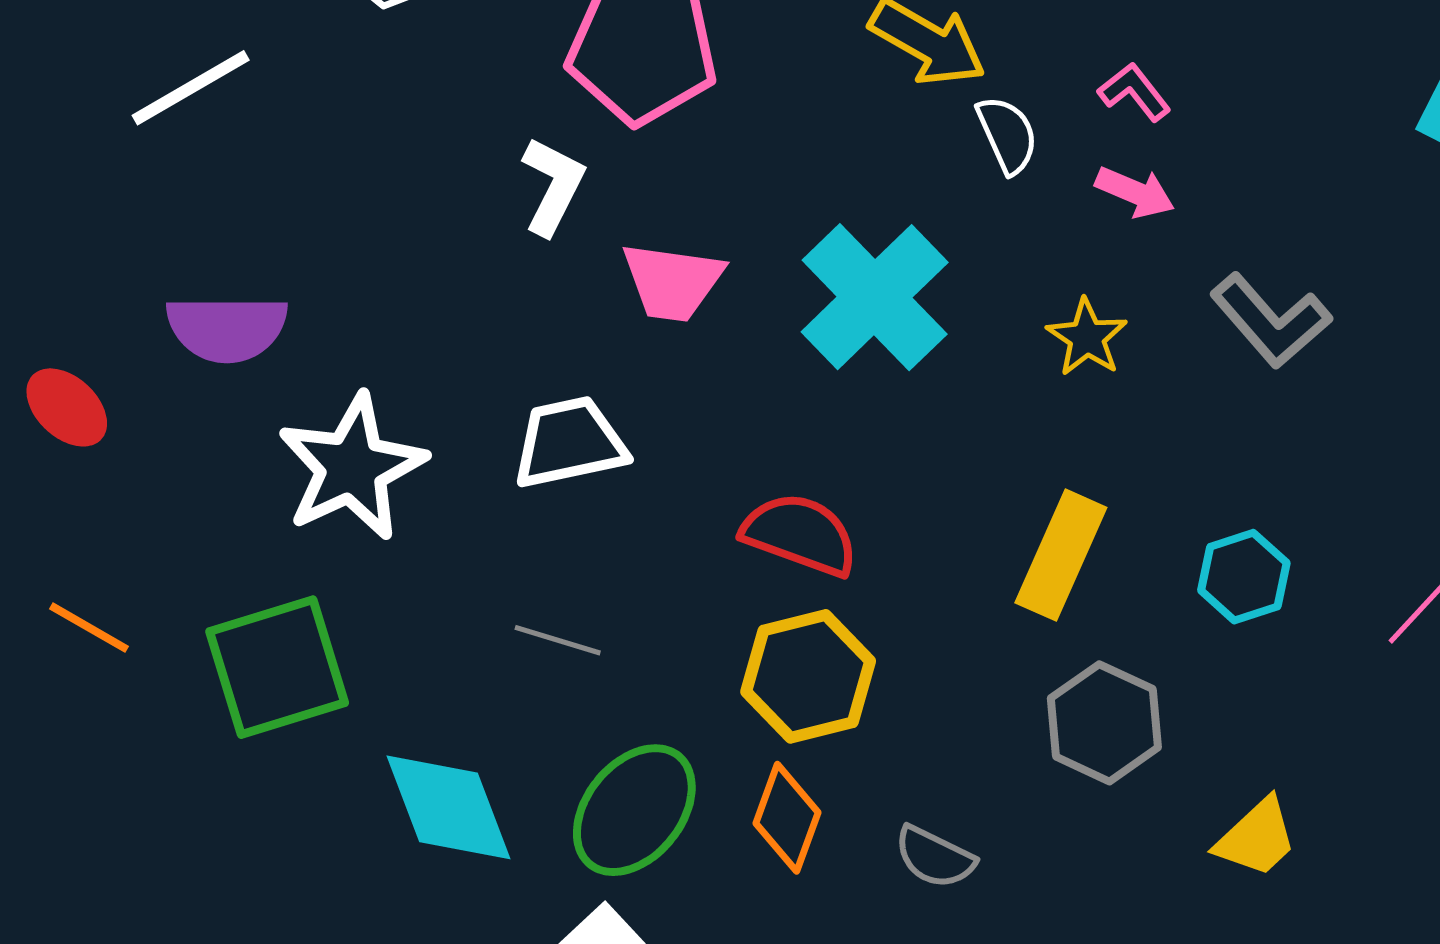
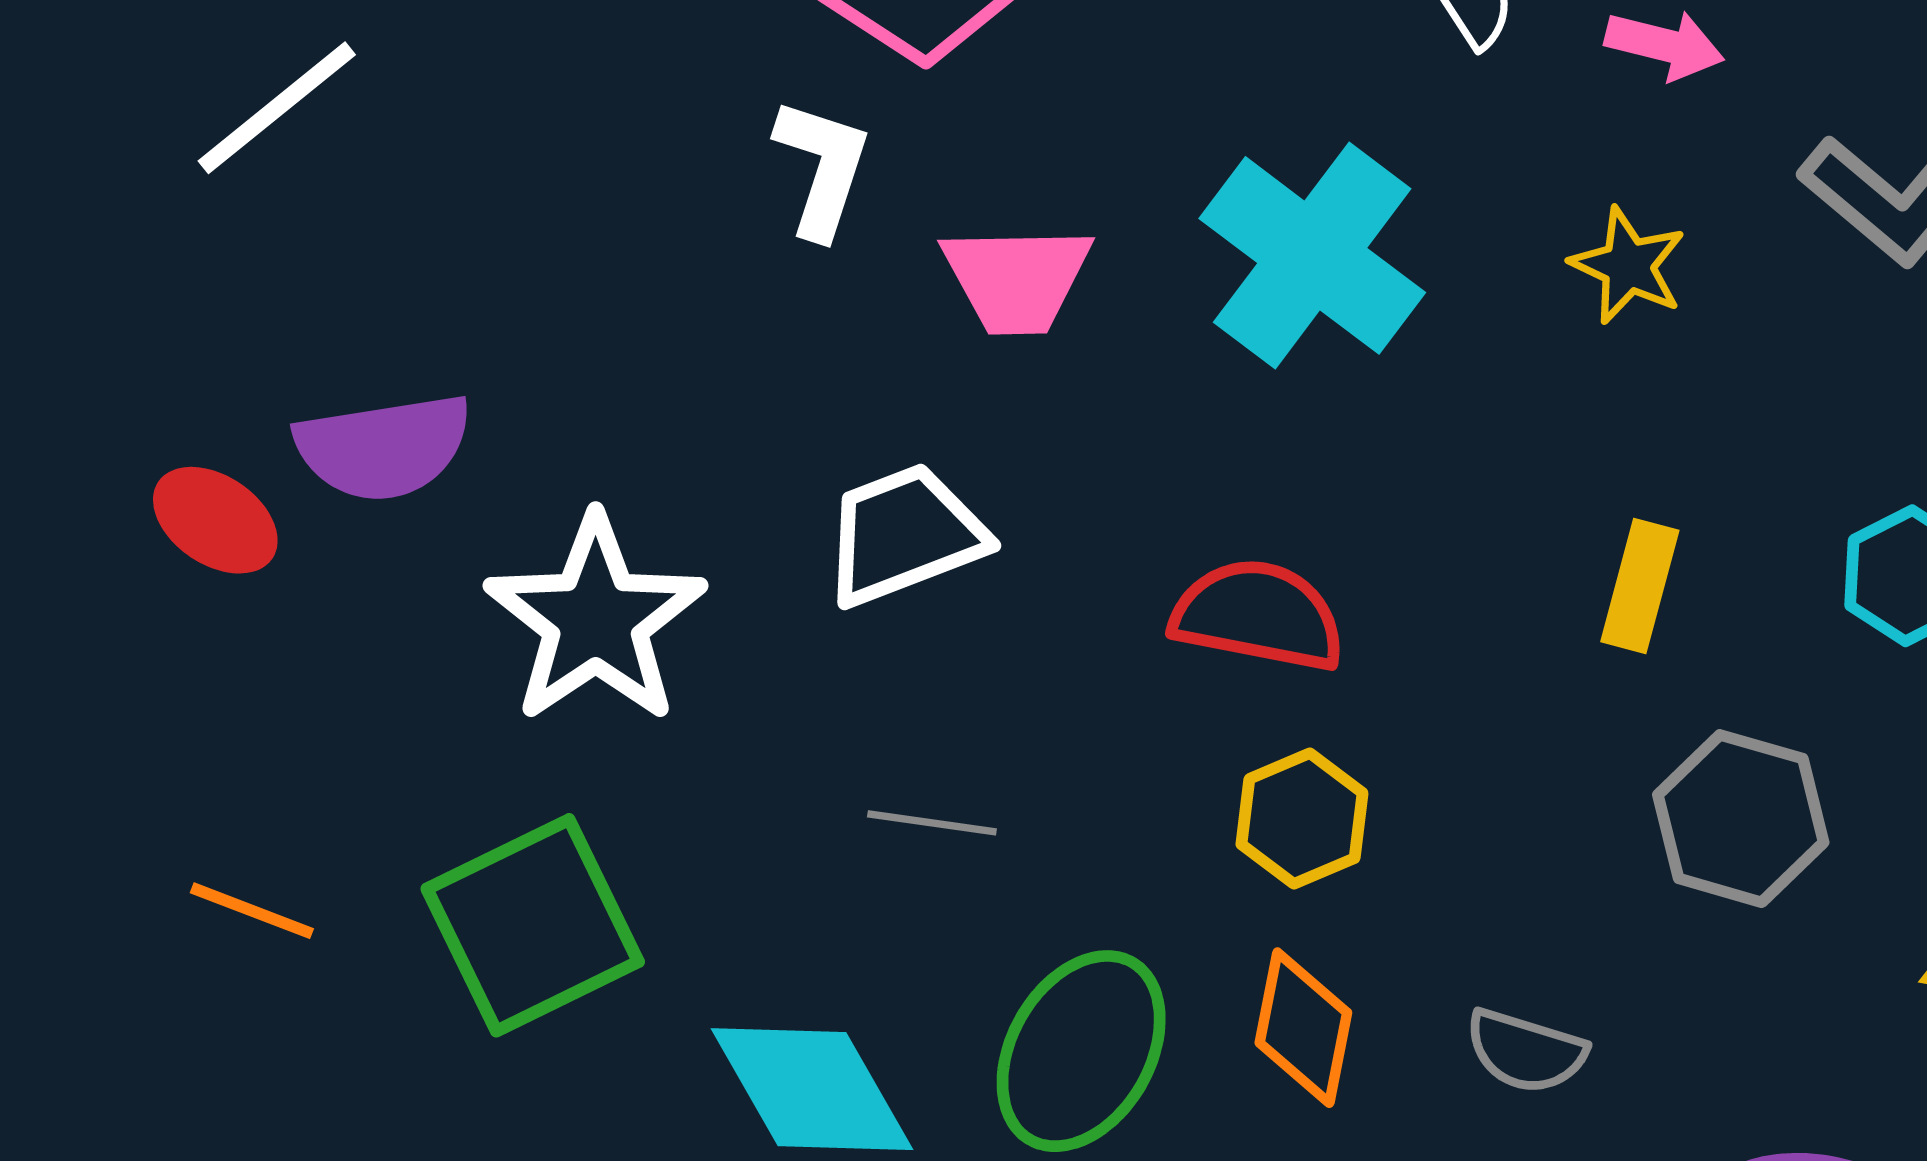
red ellipse: (67, 407) -> (215, 520), moved
yellow rectangle: (1061, 555) -> (1640, 586), size x0.7
yellow hexagon: (808, 676) -> (1302, 819), size x0.7

